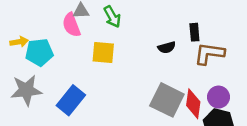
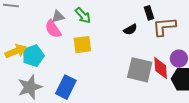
yellow arrow: (19, 42) -> (16, 51), size x1.5

